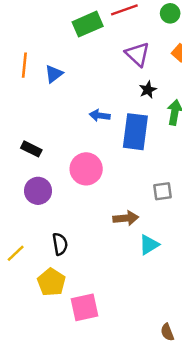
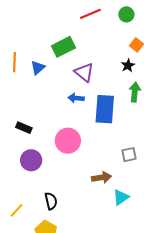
green rectangle: (88, 24) -> (63, 47), moved
purple triangle: (137, 54) -> (84, 72), moved
black star: (148, 90) -> (128, 65), moved

